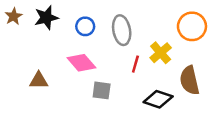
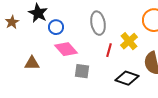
brown star: (14, 16) -> (12, 22), moved
black star: (46, 18) -> (38, 13), turned -30
blue circle: (85, 26) -> (56, 27), moved

